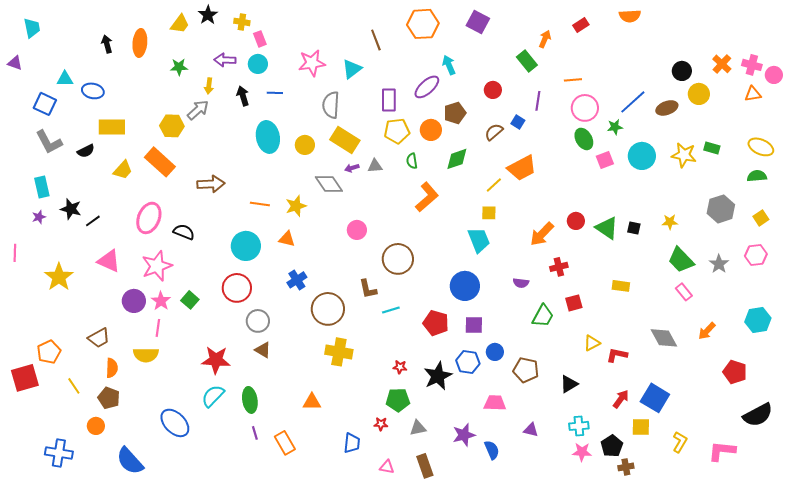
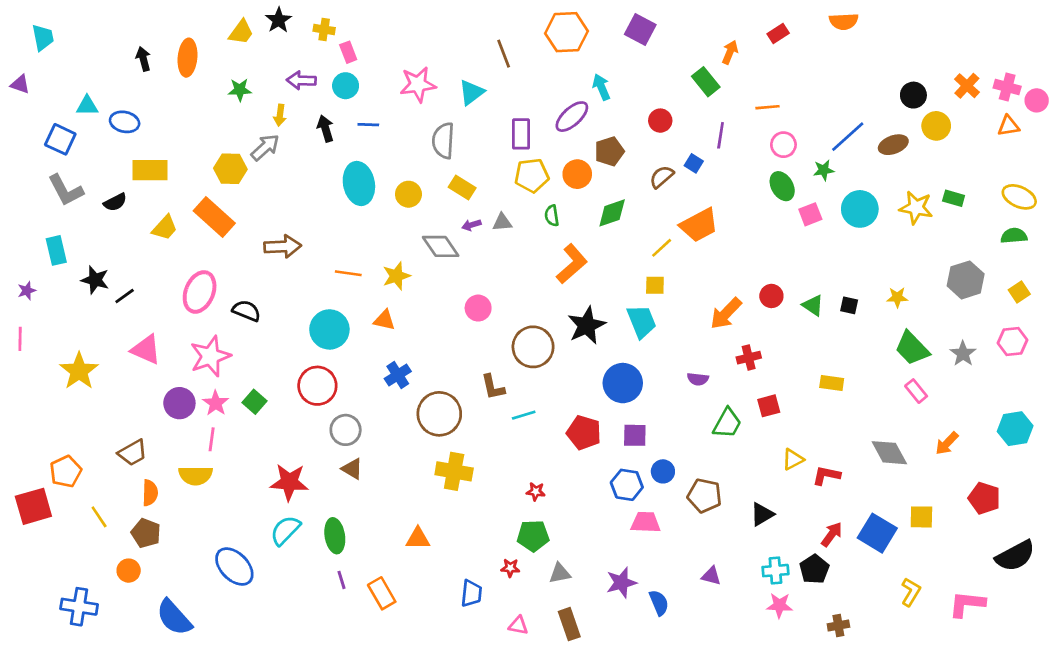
pink circle: (585, 108) -> (783, 145), size x0.7
yellow rectangle: (345, 140) -> (462, 188), size x0.7
purple star: (39, 217) -> (27, 291), moved
green triangle: (607, 228) -> (813, 305), size x0.7
black star: (438, 376) -> (587, 325), moved
pink trapezoid: (495, 403) -> (646, 522), moved
yellow square: (641, 427) -> (921, 517), moved
black pentagon: (612, 446) -> (814, 569), moved

